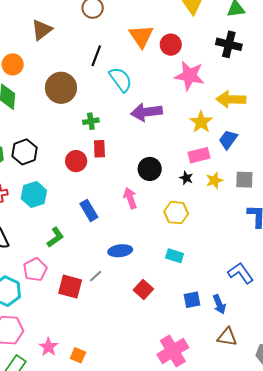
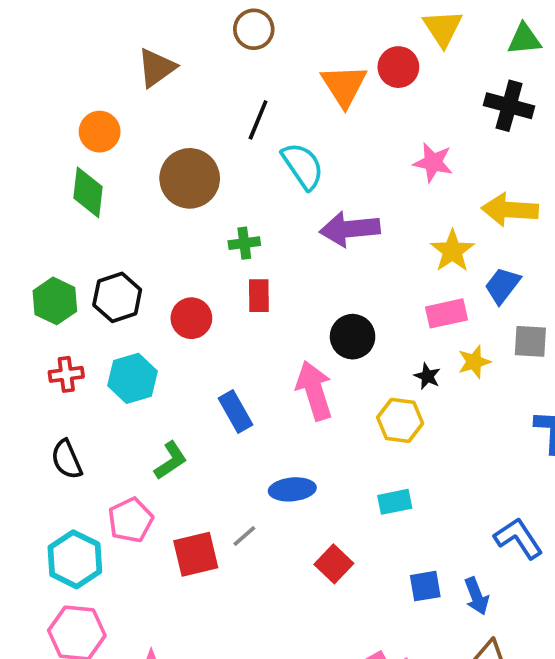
red circle: (171, 45) -> (398, 67), moved
pink star: (190, 76) -> (433, 163), size x0.7
red circle: (76, 161) -> (191, 318), moved
black star: (186, 178) -> (427, 376), moved
gray square: (244, 180) -> (530, 341), moved
pink arrow: (130, 198) -> (314, 391), size x1.4
cyan rectangle: (175, 256) -> (395, 502), turned -30
red square: (70, 287) -> (196, 554), turned -30

